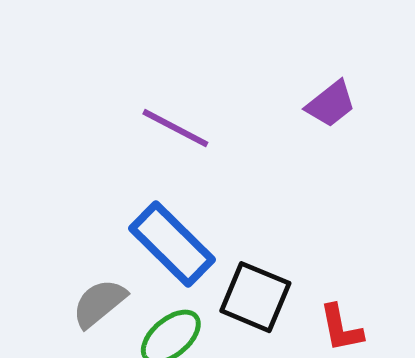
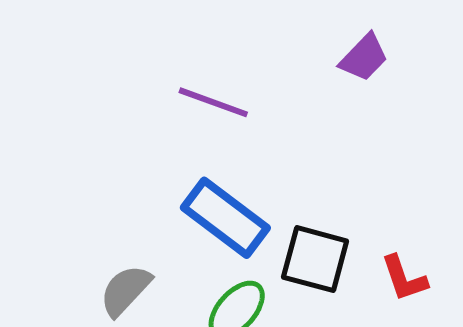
gray semicircle: (99, 303) -> (125, 290), moved

